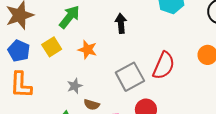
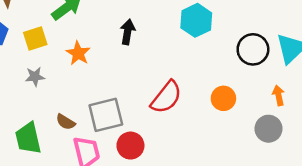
gray square: (130, 77) -> (106, 115), moved
gray star: (75, 86) -> (35, 77), moved

